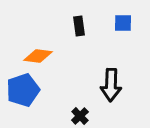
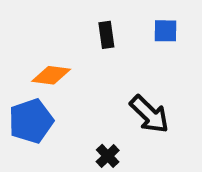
black arrow: (111, 85) -> (149, 114), turned -48

